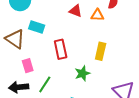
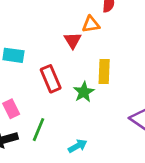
red triangle: (76, 11) -> (73, 40), moved, turned 48
green star: (82, 73) -> (84, 92), moved

